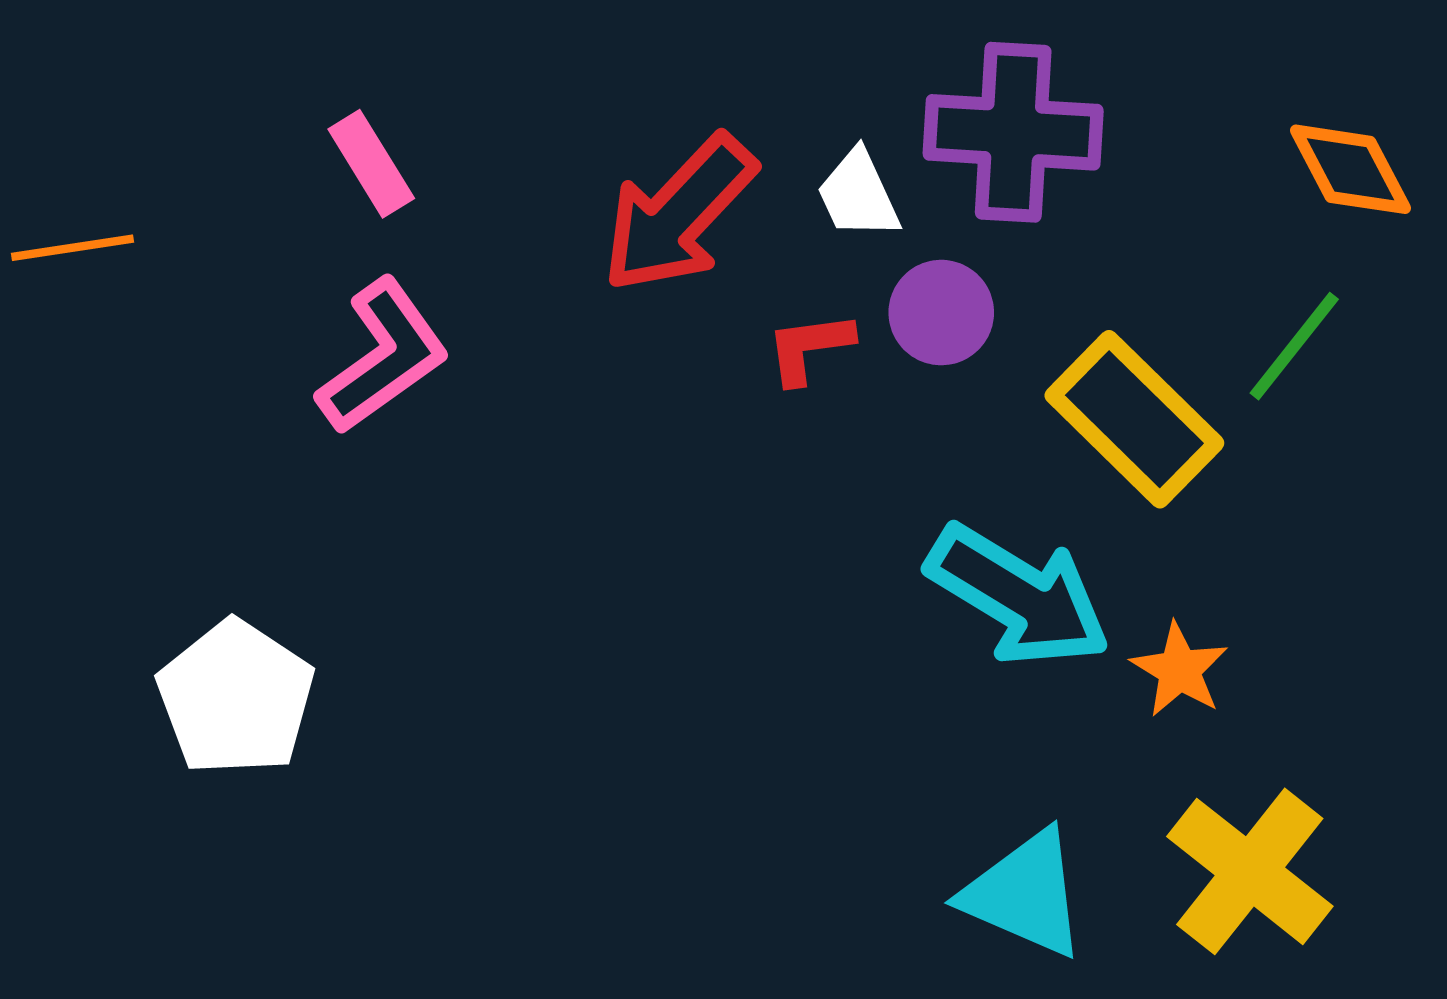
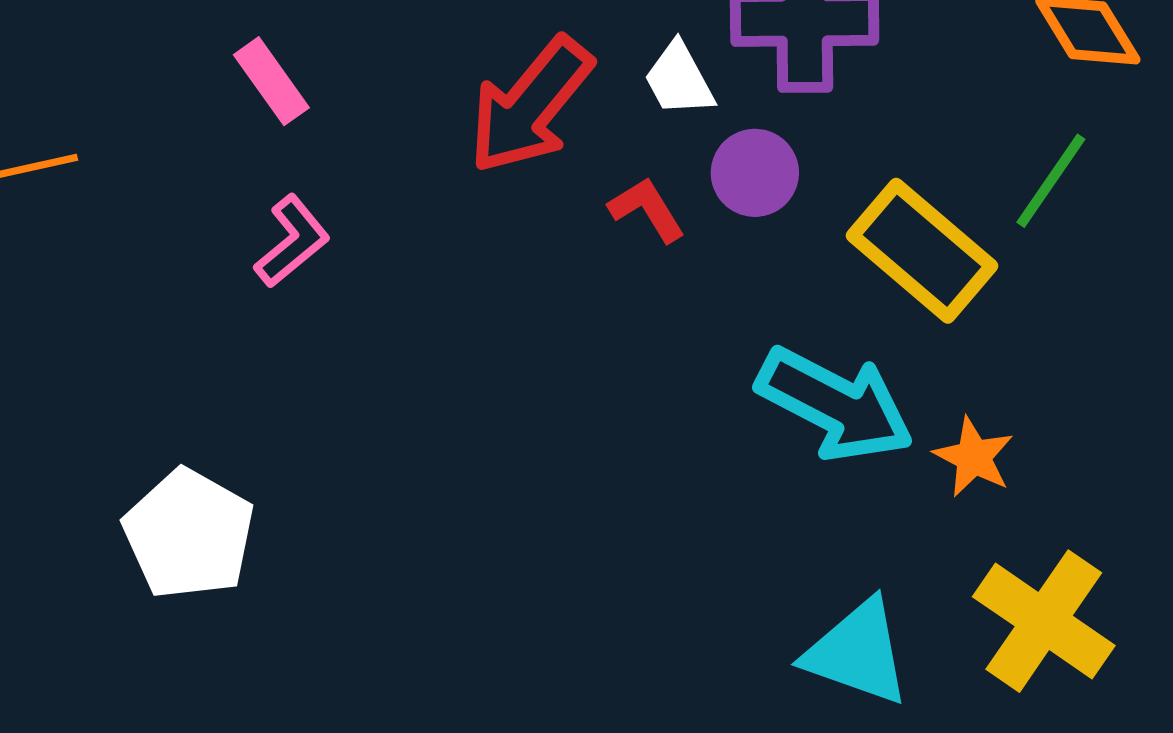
red L-shape: (809, 348) -> (647, 209), turned 70
pink L-shape: (383, 357) -> (292, 241), size x0.7

